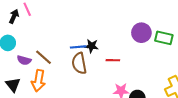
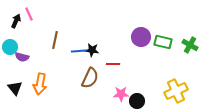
brown line: (44, 57) -> (55, 40), moved, turned 60
purple semicircle: (24, 60) -> (22, 57), moved
brown semicircle: (79, 63) -> (90, 78), moved, turned -145

